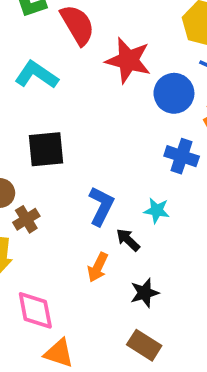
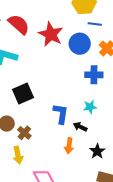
red star: (128, 60) -> (51, 34), turned 30

